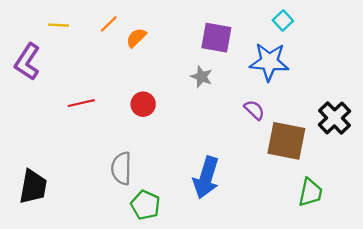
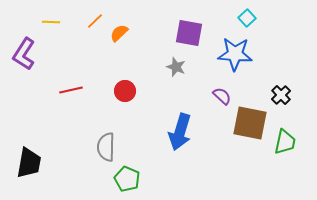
black cross: (335, 118) -> (281, 95), moved, size x0.7
blue arrow: (206, 178) -> (180, 132), moved
green trapezoid: (310, 192) -> (285, 142), moved

